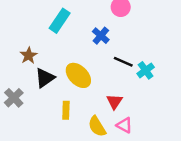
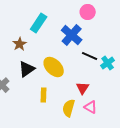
blue cross: (101, 36) -> (72, 35), size x1.5
brown star: (29, 56) -> (20, 44), moved
yellow semicircle: (97, 126) -> (69, 108), turned 48

